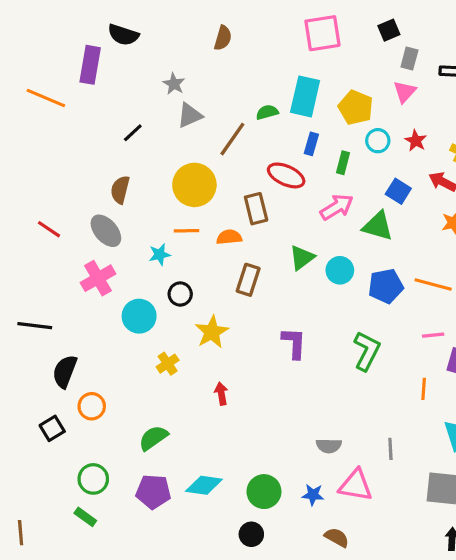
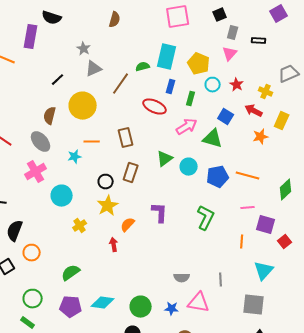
yellow circle: (194, 185) -> (83, 106), moved
brown rectangle: (256, 209) -> (126, 138), moved
orange semicircle: (229, 237) -> (128, 225), moved, turned -42
black circle: (180, 294) -> (106, 182), moved

